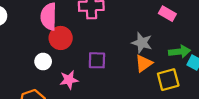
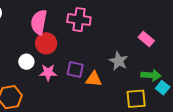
orange triangle: (144, 63) -> (94, 79), moved, turned 30
pink star: (69, 80) -> (48, 72), moved

